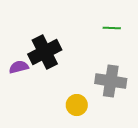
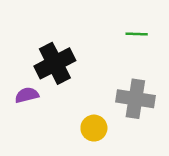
purple semicircle: (19, 67) -> (27, 95), moved

